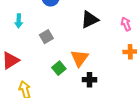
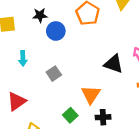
black triangle: (90, 20) -> (114, 64), moved, turned 48
green square: (59, 68) -> (70, 115), moved

